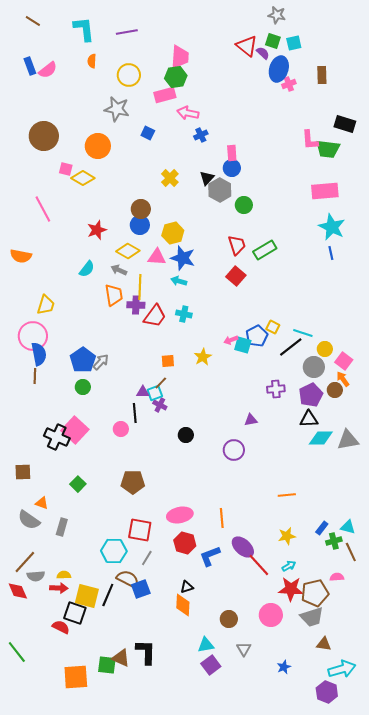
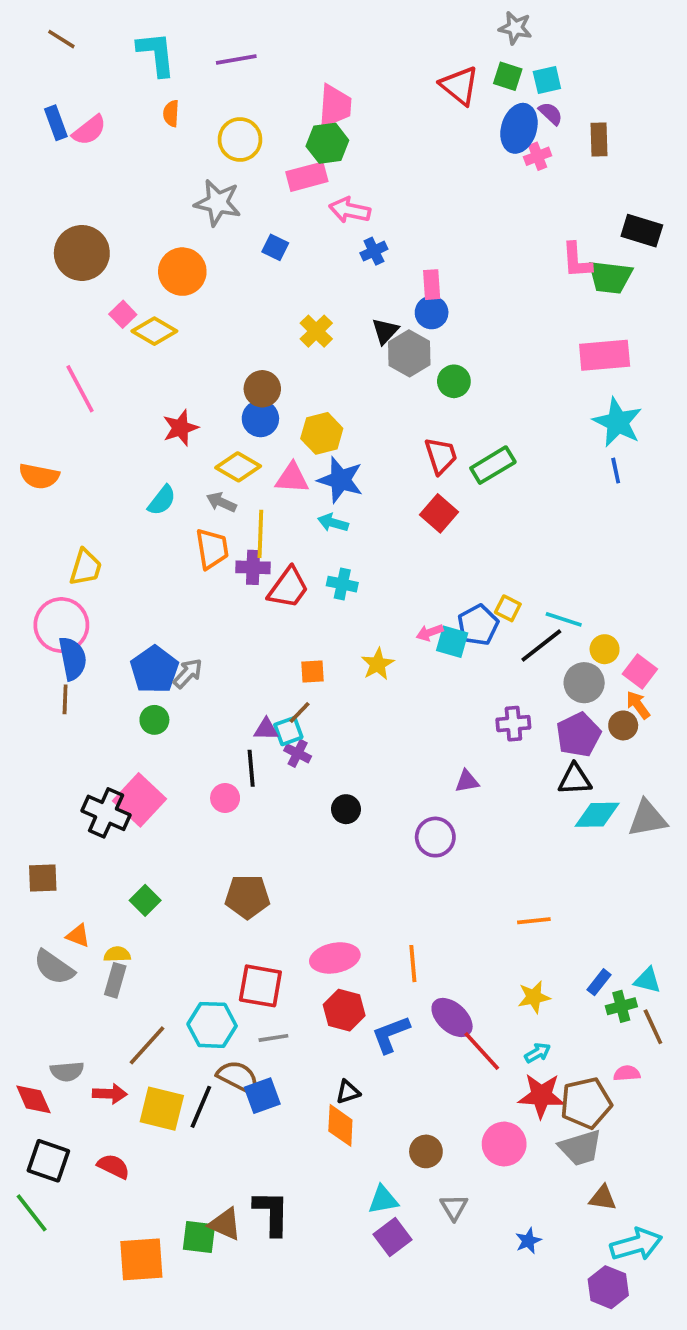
purple semicircle: (263, 53) -> (551, 113), moved
pink square: (66, 169) -> (123, 314), turned 32
gray line: (147, 558) -> (273, 1038), turned 49
brown line: (25, 562) -> (147, 1045), moved
yellow semicircle: (64, 575) -> (117, 954), moved
black square: (75, 613) -> (48, 1161), moved

